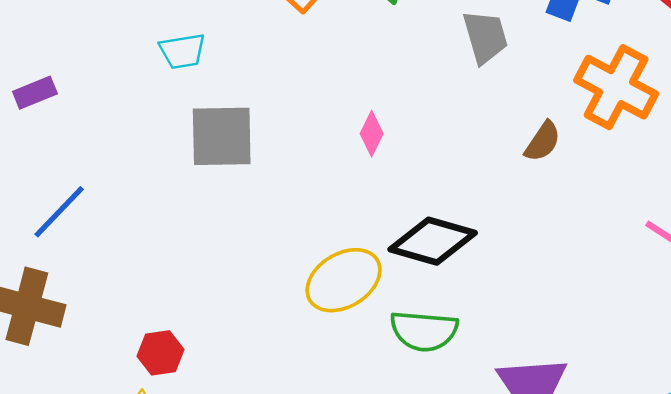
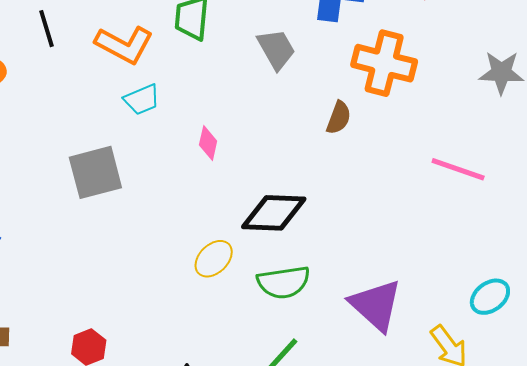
cyan trapezoid: (182, 51) -> (142, 100), moved
yellow ellipse: (344, 280) -> (214, 259), size x0.7

